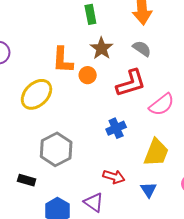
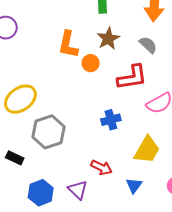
yellow ellipse: (36, 94) -> (20, 99), moved

